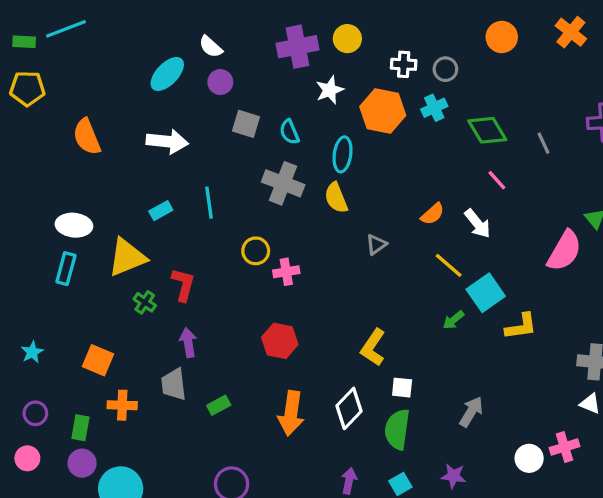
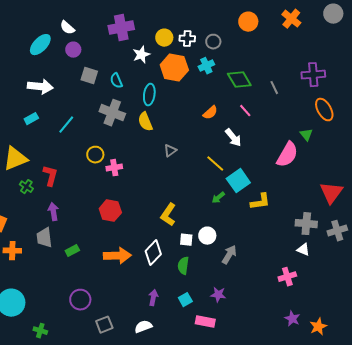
yellow circle: (347, 39) -> (164, 38), moved
cyan line: (209, 203) -> (66, 125), turned 48
cyan rectangle: (161, 211) -> (31, 119), moved
orange semicircle: (433, 214) -> (210, 113), moved
orange arrow: (291, 413) -> (117, 256), turned -100
green semicircle: (397, 429) -> (183, 266), size x0.7
white circle: (529, 458) -> (207, 236), moved

